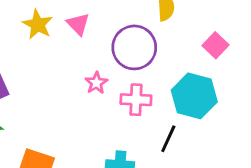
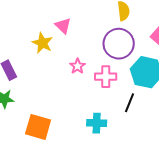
yellow star: (38, 24) -> (42, 43), moved
purple circle: (134, 47) -> (119, 44), moved

